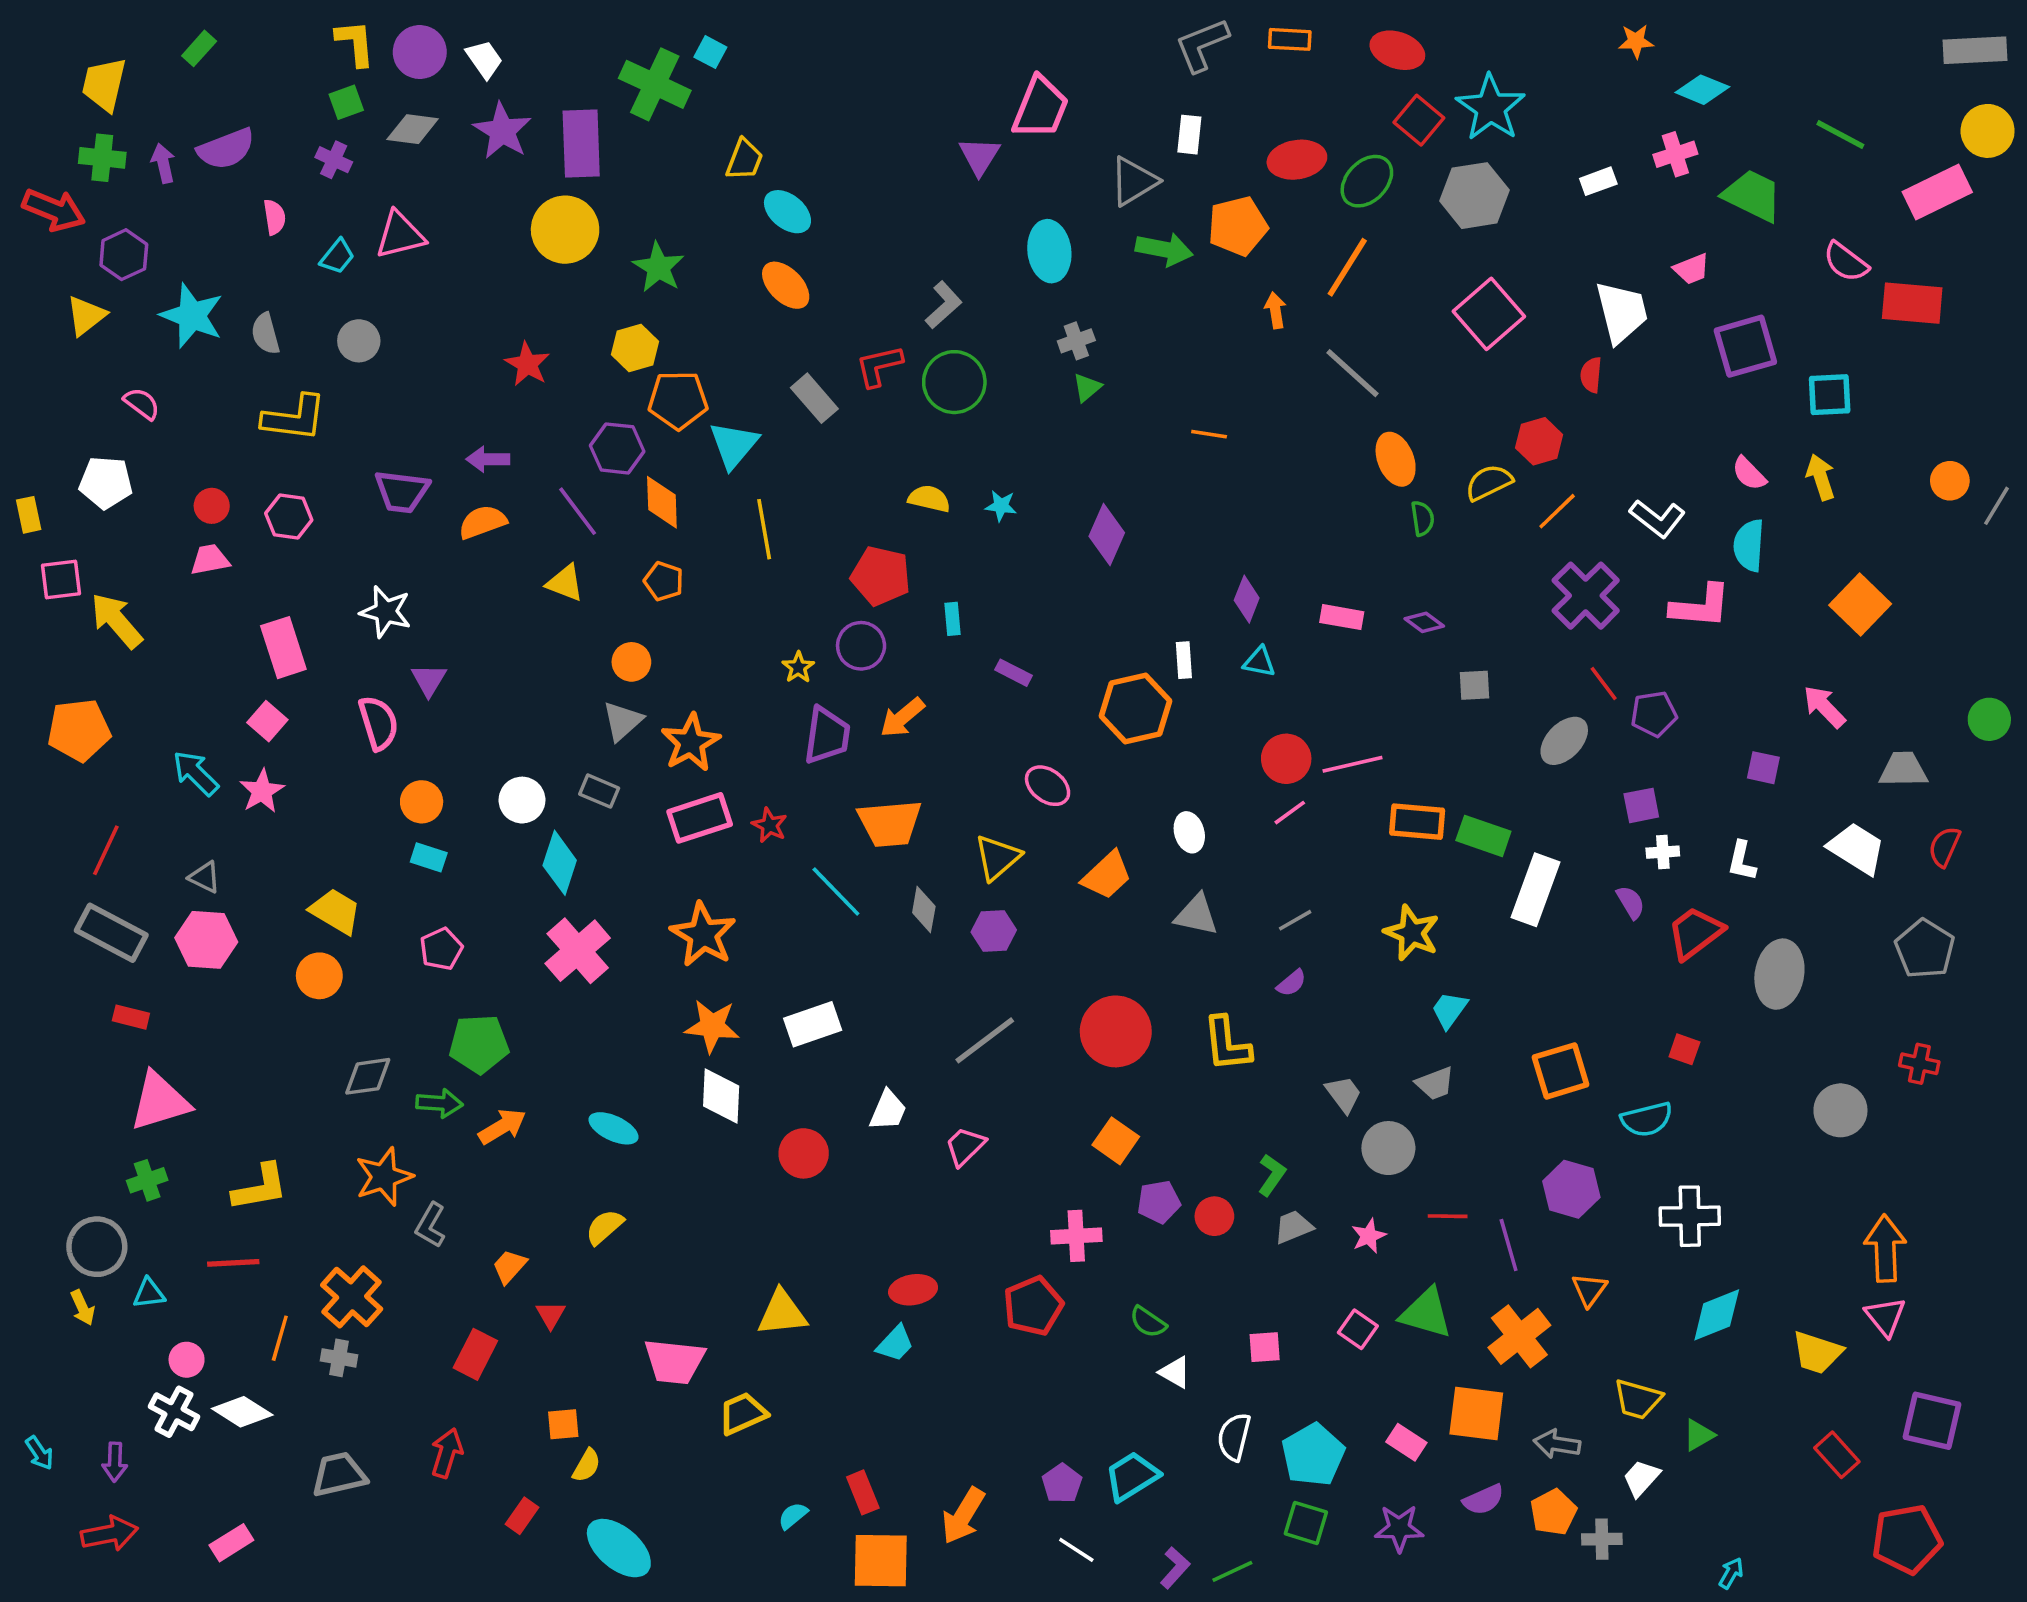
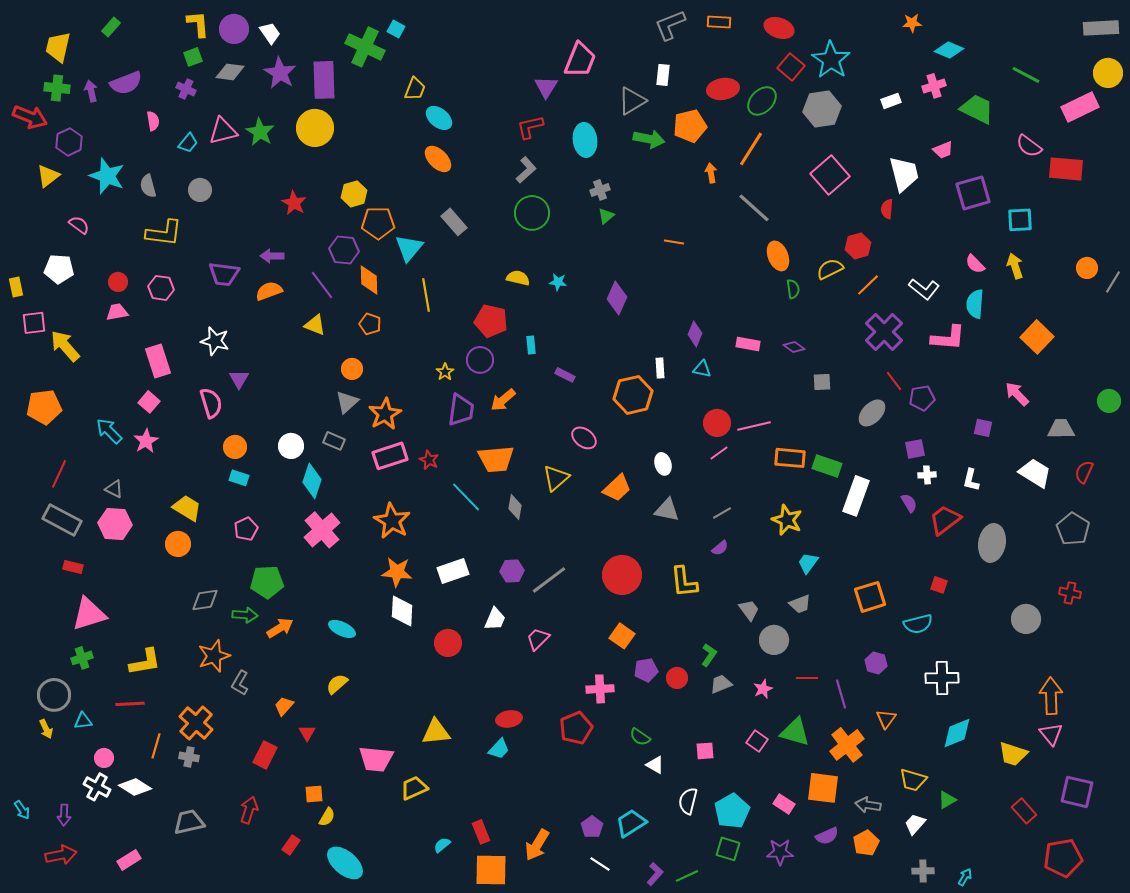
green star: (658, 267) -> (260, 132), moved
red L-shape: (879, 366) -> (530, 127), moved
purple hexagon: (994, 931) -> (512, 571), moved
purple hexagon: (1571, 1189) -> (876, 663), size x0.7
gray cross: (1602, 1539) -> (923, 871), moved

